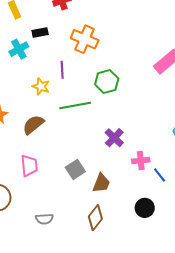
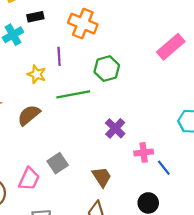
pink trapezoid: (29, 166) -> (29, 179), moved, turned 30
gray square: (75, 169) -> (58, 163), moved
brown trapezoid: (101, 183) -> (102, 177), turned -55

